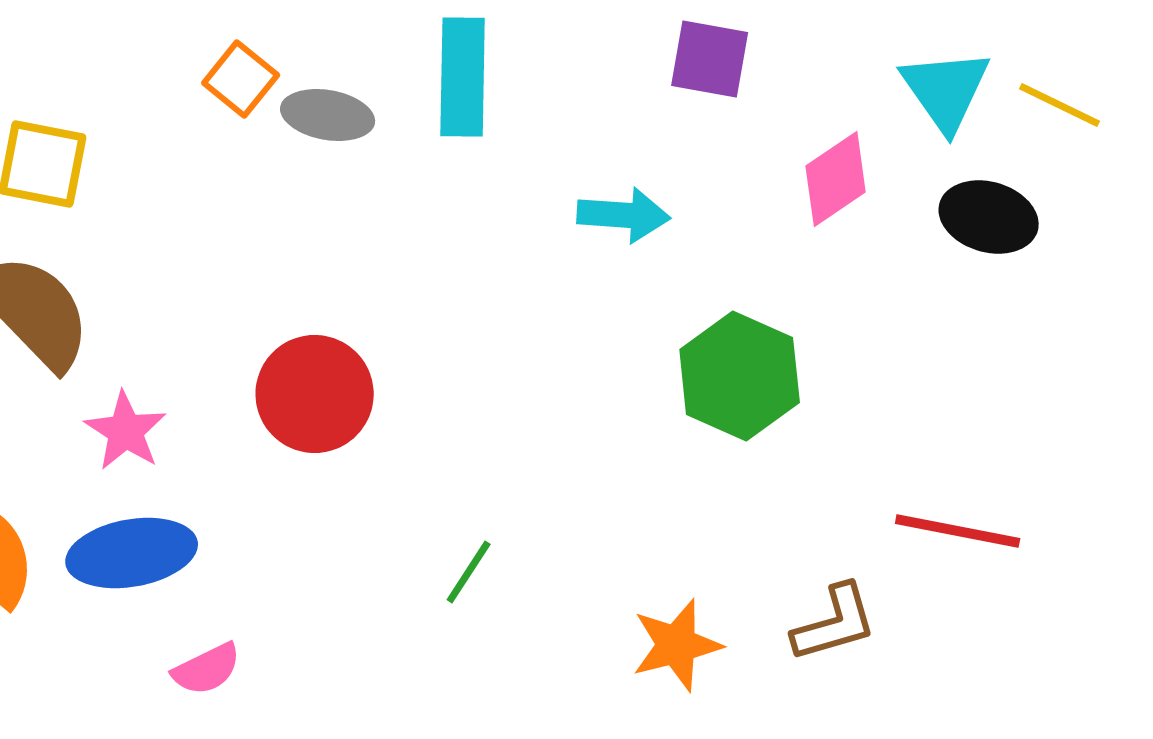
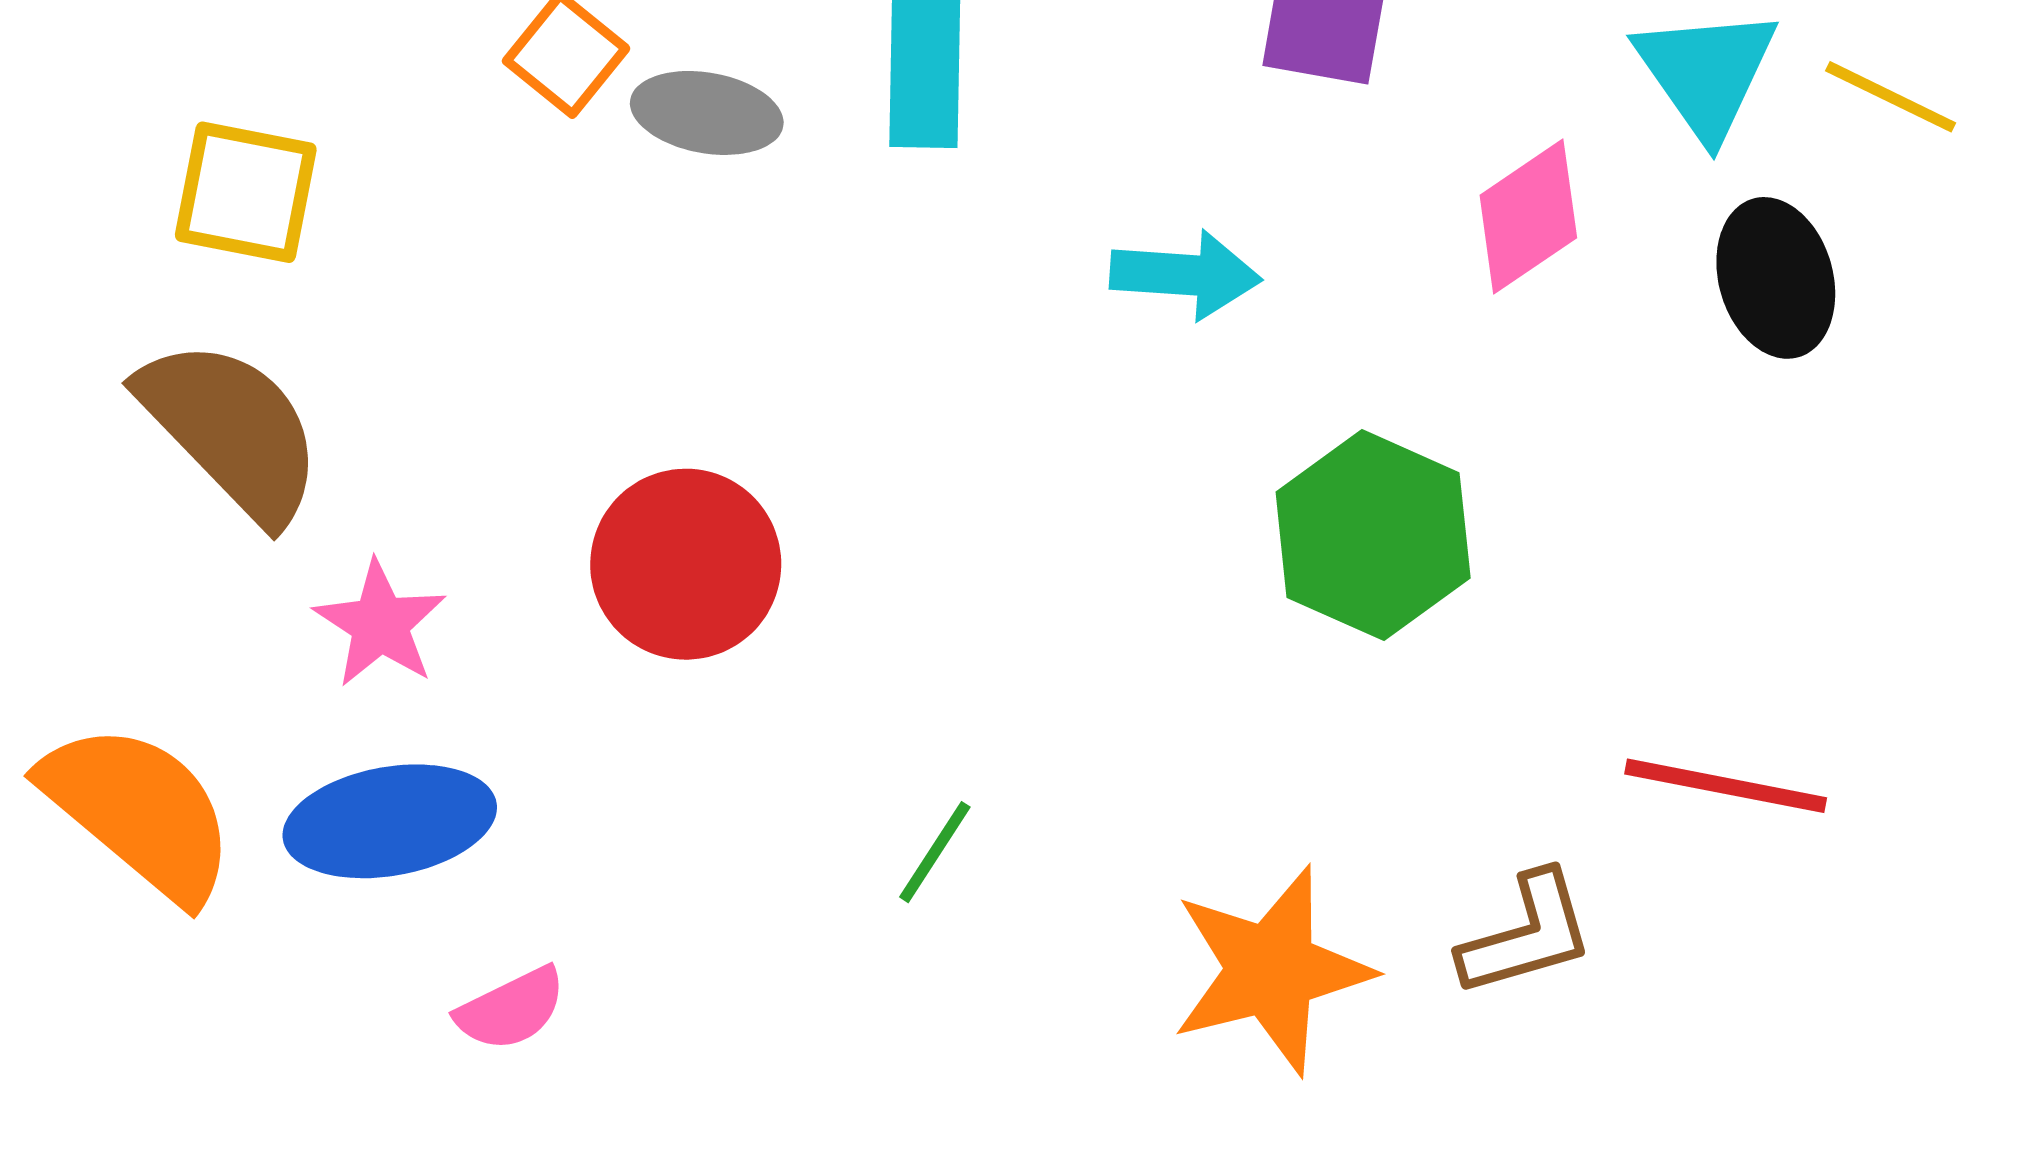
black ellipse: (989, 217) -> (1776, 278), turned 58
orange star: (677, 645) -> (1271, 970), size x1.4

